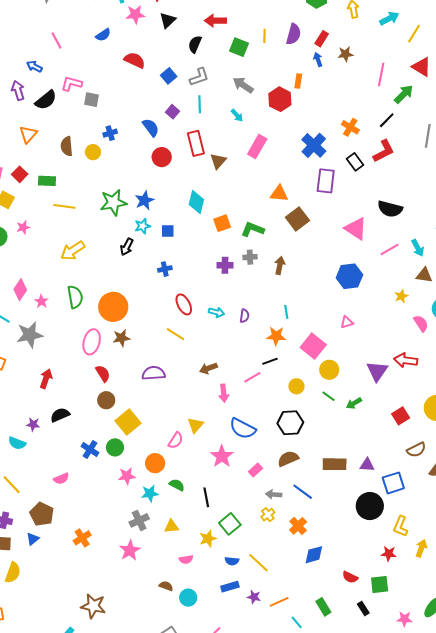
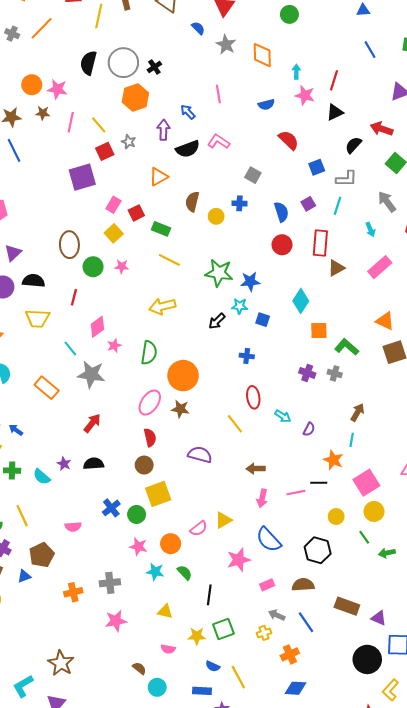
gray square: (91, 100) -> (253, 175), moved
brown arrow: (280, 265) -> (357, 412), moved
gray cross: (139, 520) -> (110, 583), moved

